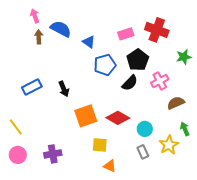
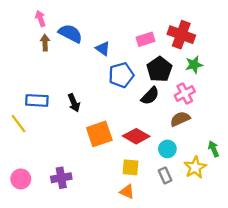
green star: (184, 57) -> (194, 65), moved
blue rectangle: (32, 87) -> (37, 100), turned 30
brown semicircle: (176, 103) -> (180, 119), moved
yellow line: (16, 127) -> (18, 124), moved
yellow square: (100, 145) -> (130, 167), moved

